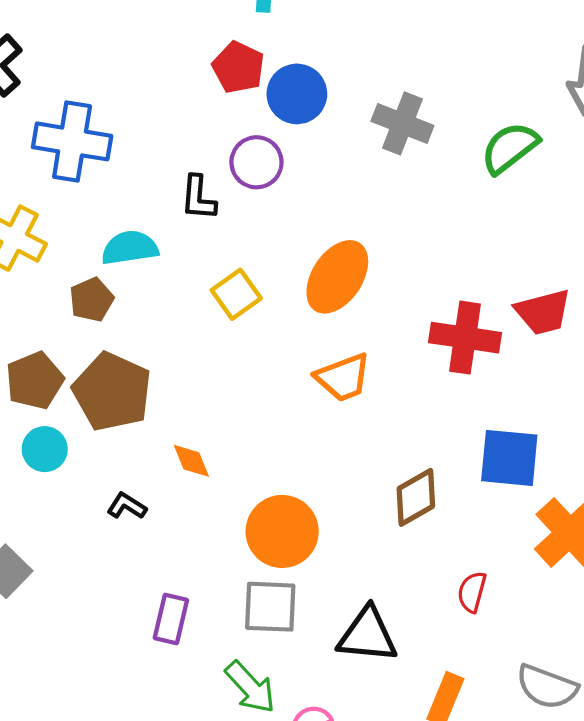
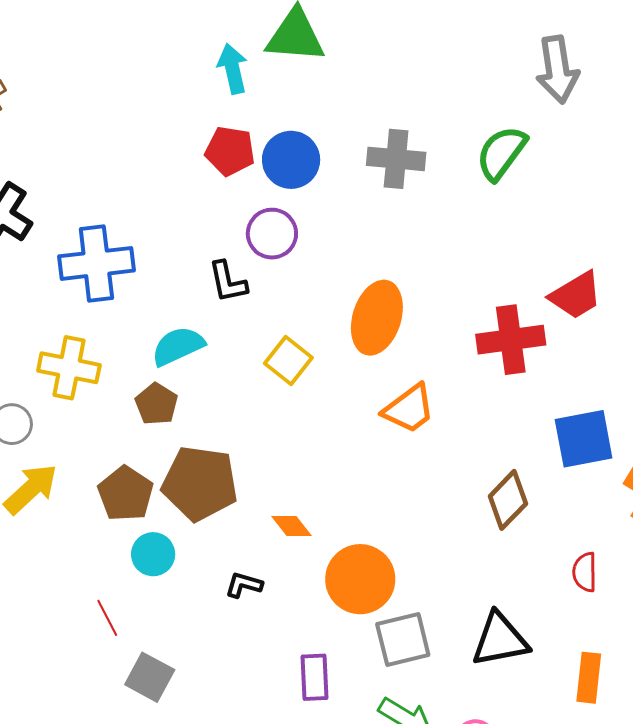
orange circle: (282, 531) -> (360, 579), moved

